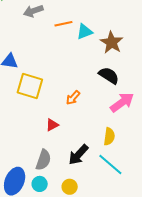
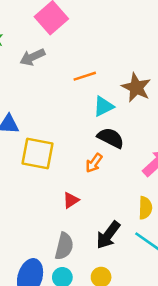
orange line: (63, 24) -> (85, 76), moved
cyan triangle: (84, 32) -> (103, 106), moved
black semicircle: (109, 75) -> (111, 138), moved

